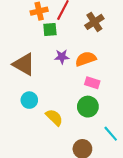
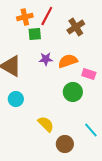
pink rectangle: (92, 83) -> (89, 74), moved
green circle: (88, 107) -> (73, 92), moved
yellow semicircle: (54, 117) -> (46, 124), moved

